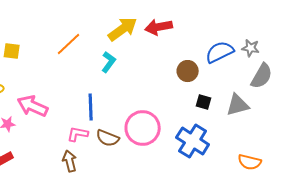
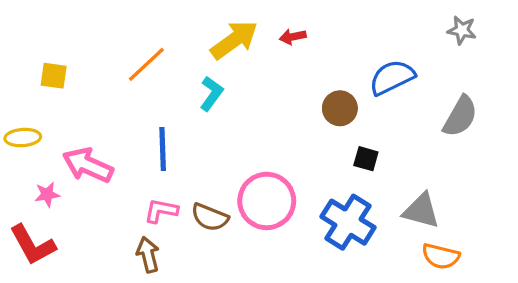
red arrow: (159, 27) -> (293, 37), size x0.6
gray star: (251, 48) -> (462, 30), moved
gray triangle: (238, 105) -> (421, 211), moved, turned 30
blue line: (91, 107) -> (163, 149), moved

